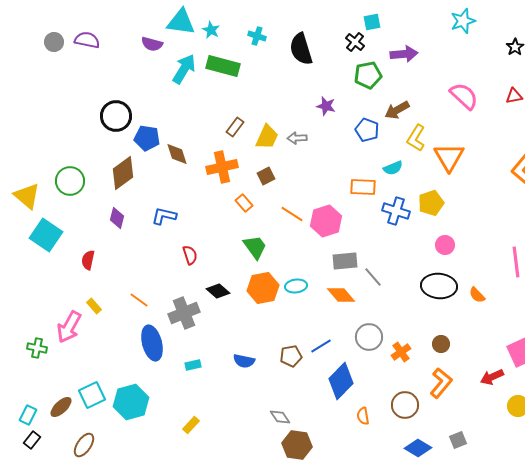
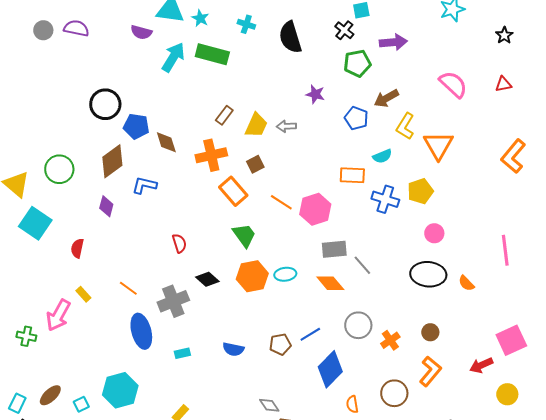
orange rectangle: (244, 203) -> (233, 191), size x1.6
blue L-shape: (164, 216) -> (144, 185), moved
cyan square: (92, 395) -> (81, 404), moved, size x0.6

